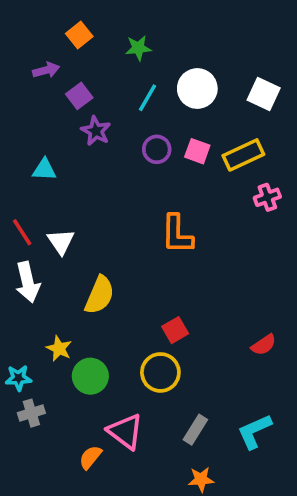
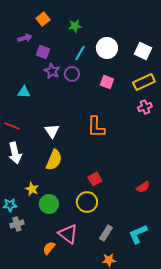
purple square: (79, 96) -> (43, 52), turned -32
purple circle: (157, 149) -> (72, 74), moved
yellow rectangle: (243, 155) -> (144, 82), moved
red line: (22, 232) -> (12, 126), turned -35
white triangle: (61, 242) -> (52, 131), moved

